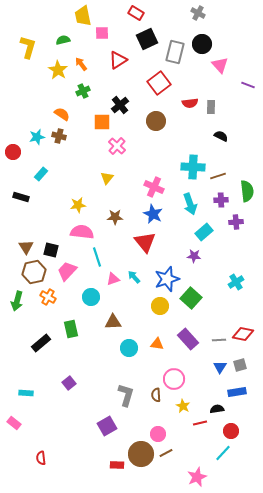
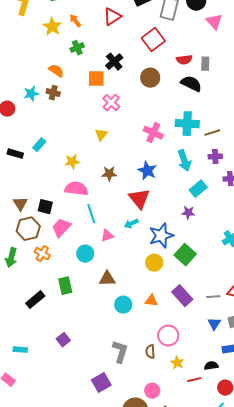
black semicircle: (221, 136) -> (191, 84), moved, size x1.5
cyan rectangle: (41, 174) -> (39, 145), moved
pink cross: (154, 187) -> (153, 133), moved
cyan arrow: (134, 277) -> (131, 224), moved, turned -72

